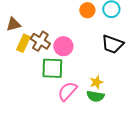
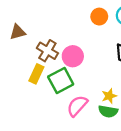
yellow rectangle: (23, 43) -> (36, 74), moved
green square: (52, 68) -> (61, 81), turned -30

